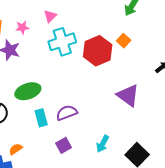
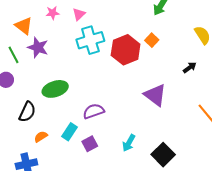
pink star: (22, 27) -> (53, 13), moved
cyan rectangle: (41, 118) -> (69, 132), moved, turned 48
orange semicircle: (16, 149) -> (41, 137), moved

